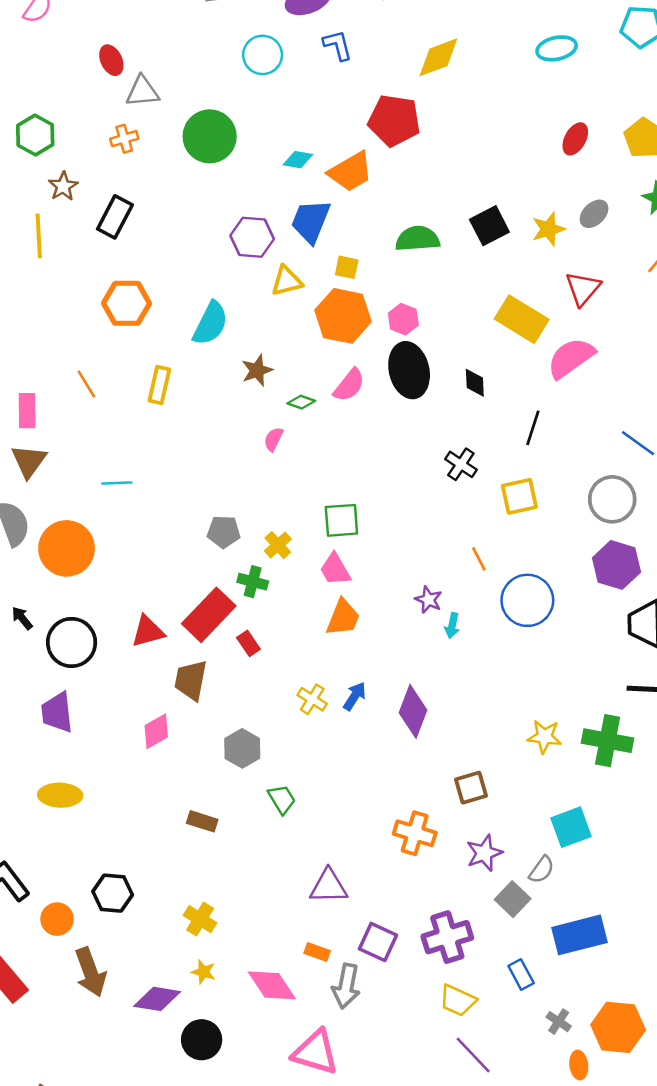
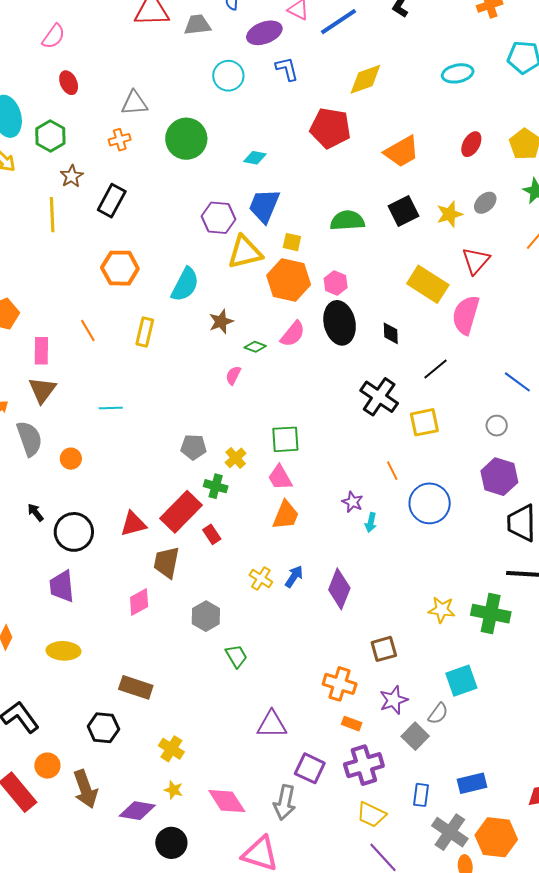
red ellipse: (111, 60) -> (69, 83), moved
orange trapezoid: (351, 172) -> (402, 152), moved
yellow triangle: (287, 281) -> (245, 252), size x1.4
pink semicircle: (571, 358) -> (466, 315), turned -39
black line: (533, 428) -> (436, 369), turned 32
black cross: (461, 464) -> (379, 397), size x1.5
gray circle: (612, 499) -> (497, 426), size x0.6
orange circle: (67, 548) -> (71, 459), size x0.5
brown rectangle: (202, 821) -> (136, 687), moved, size x1.4
orange circle: (57, 919) -> (47, 766), moved
blue rectangle: (580, 935) -> (472, 783), moved, size x0.7
orange rectangle: (317, 952) -> (352, 724), moved
blue rectangle: (521, 974) -> (421, 795), turned 35
gray cross: (559, 1022) -> (450, 832), size x1.8

